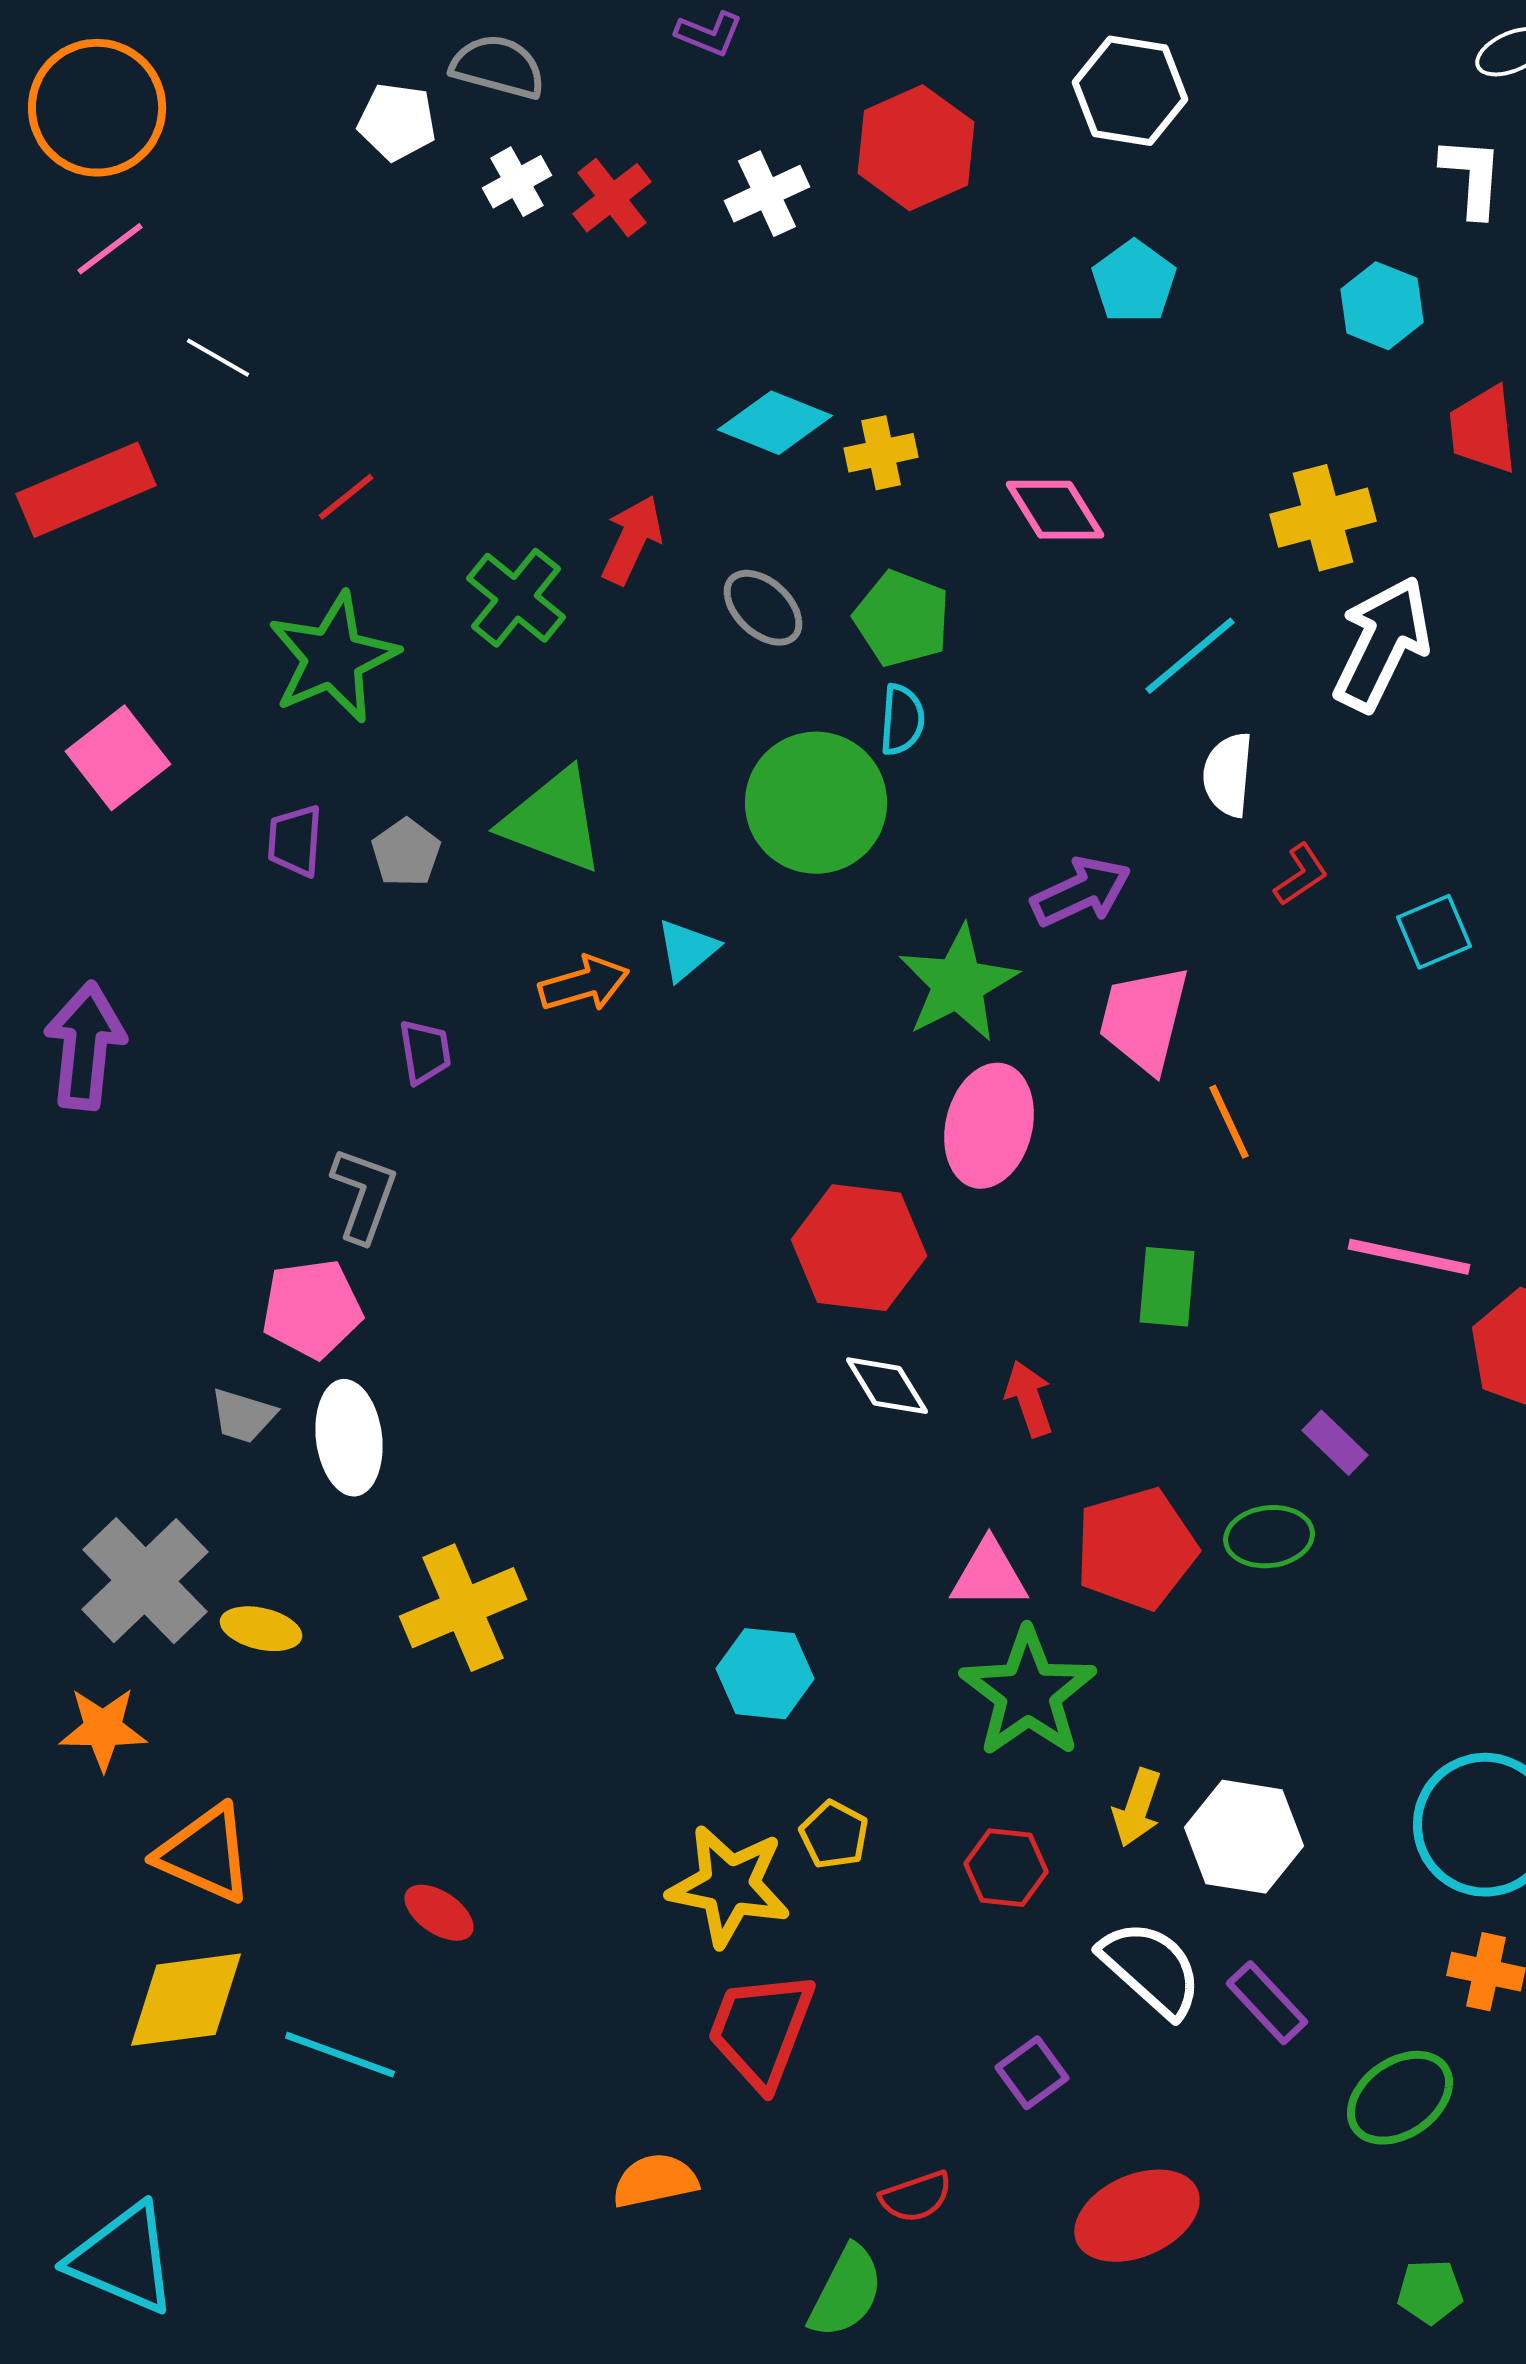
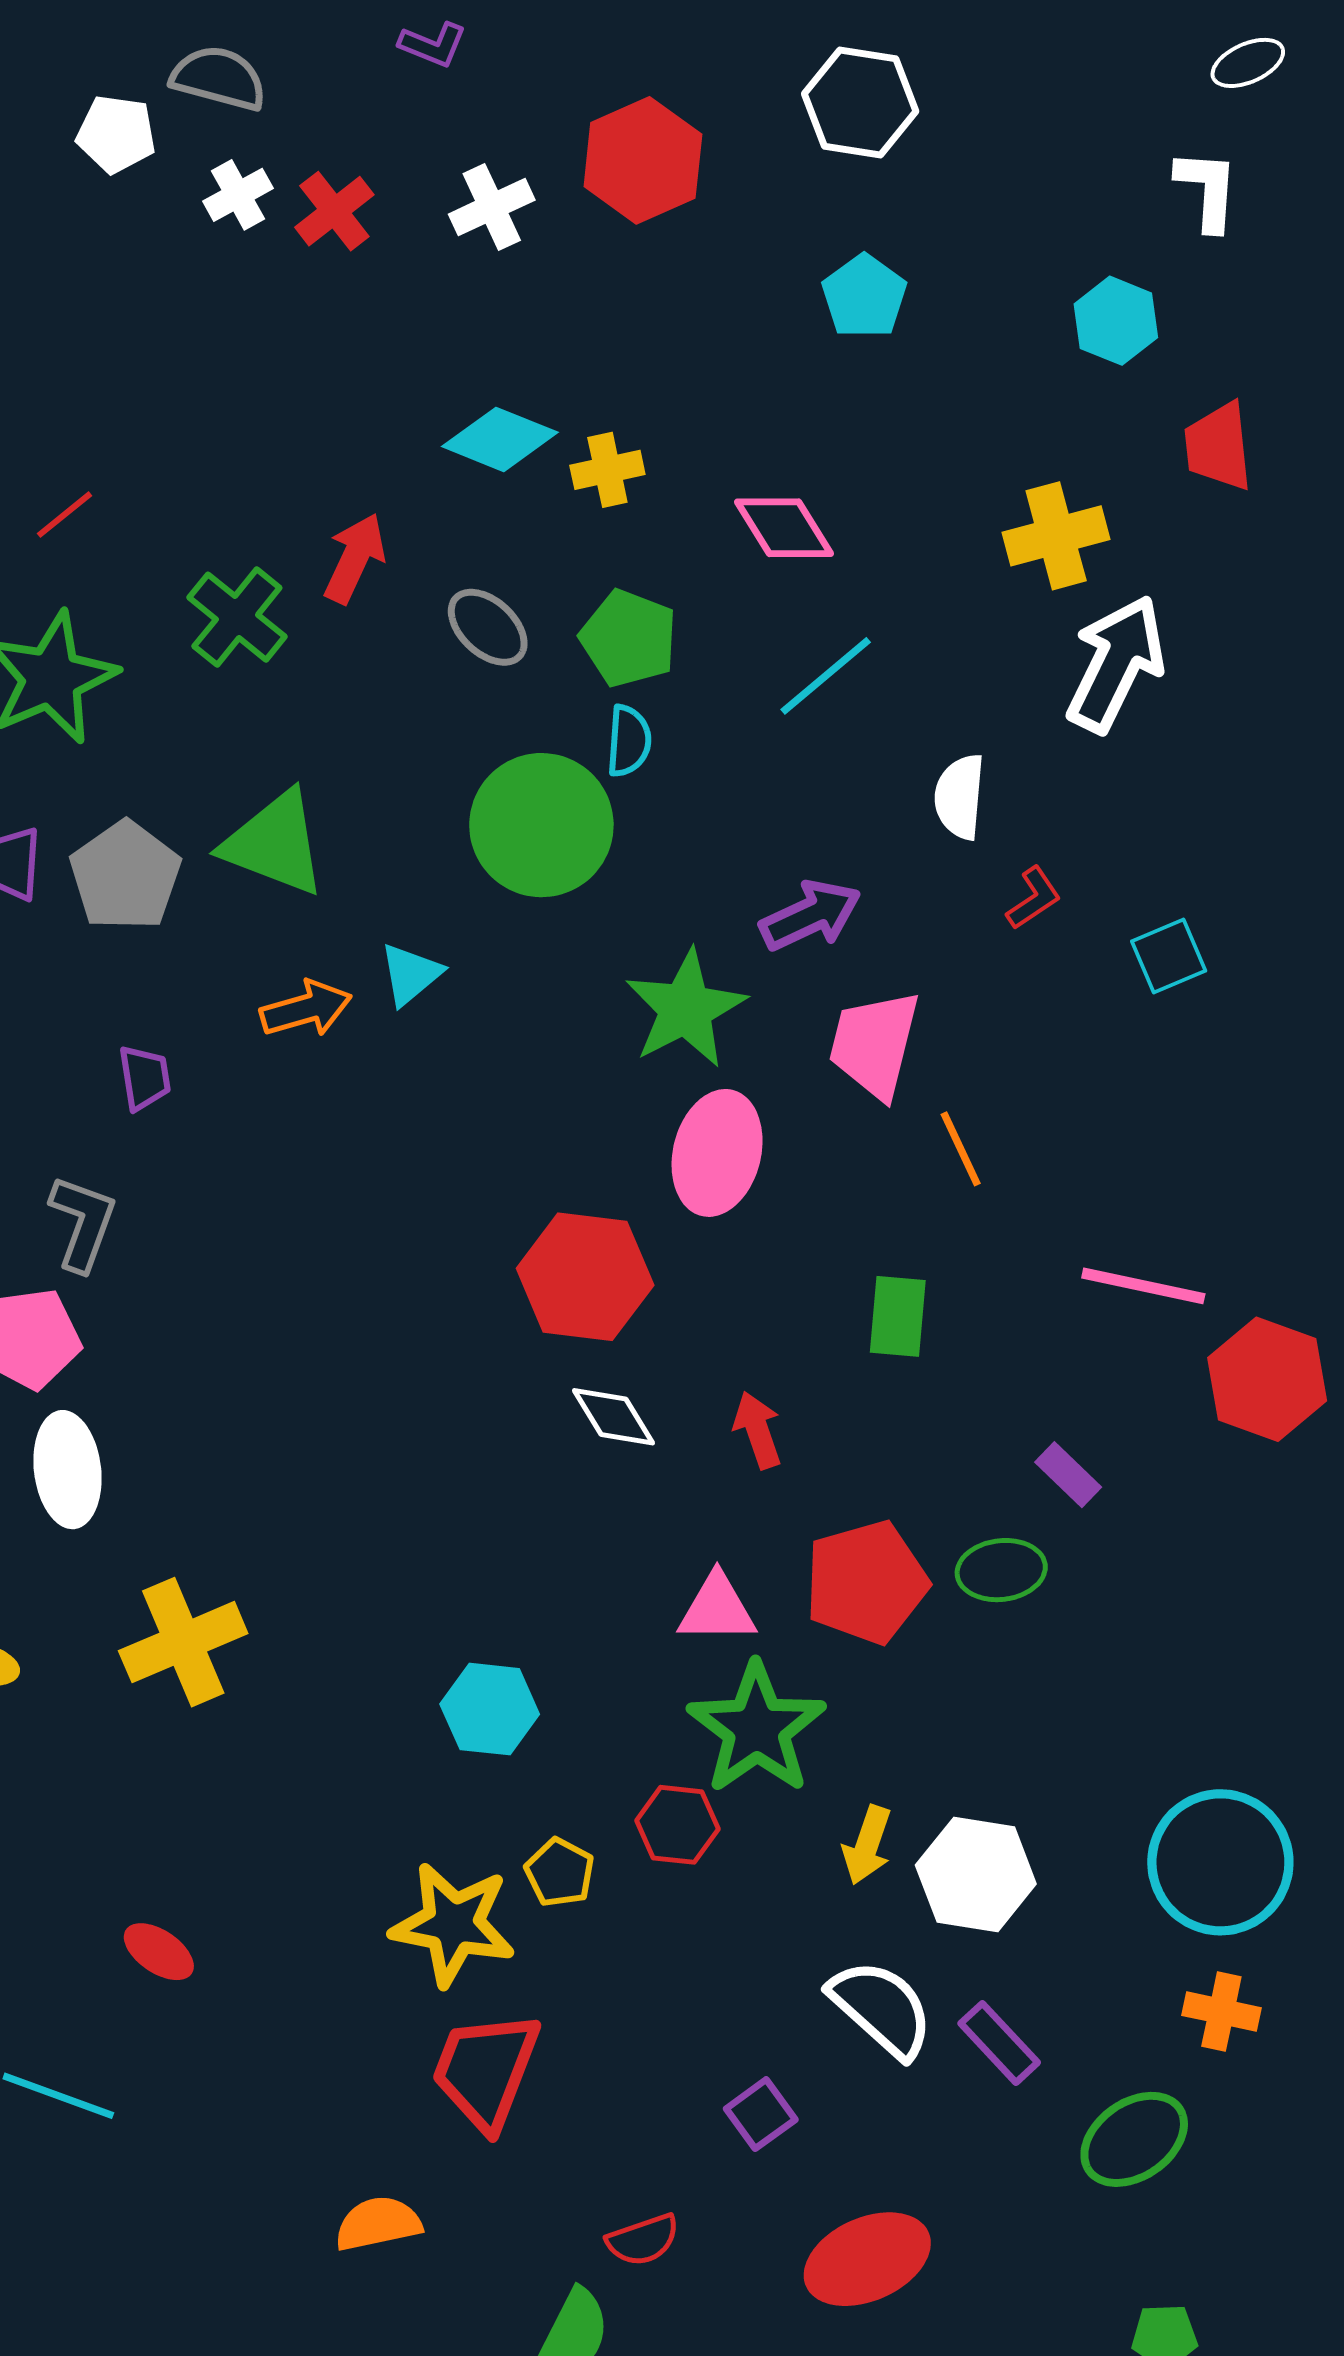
cyan line: (1190, 656) -> (826, 676), moved
gray pentagon: (406, 853) -> (125, 876), size x1.6
red hexagon: (1006, 1868) -> (677, 1825), moved

